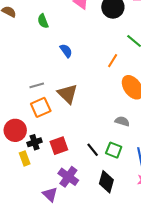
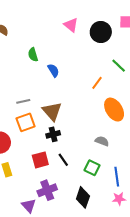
green semicircle: (43, 21) -> (33, 55), moved
black cross: (35, 142) -> (53, 134), moved
black line: (93, 150) -> (63, 160), moved
purple cross: (68, 177) -> (47, 190), turned 30

